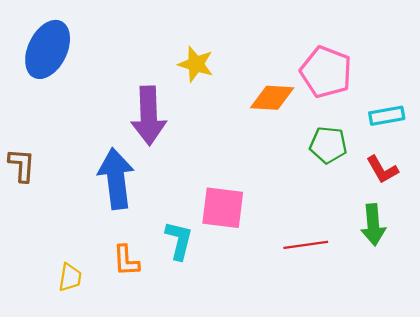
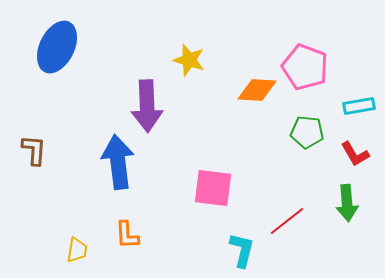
cyan L-shape: (179, 240) -> (242, 250), moved
red line: (306, 245) -> (287, 221), turned -30

